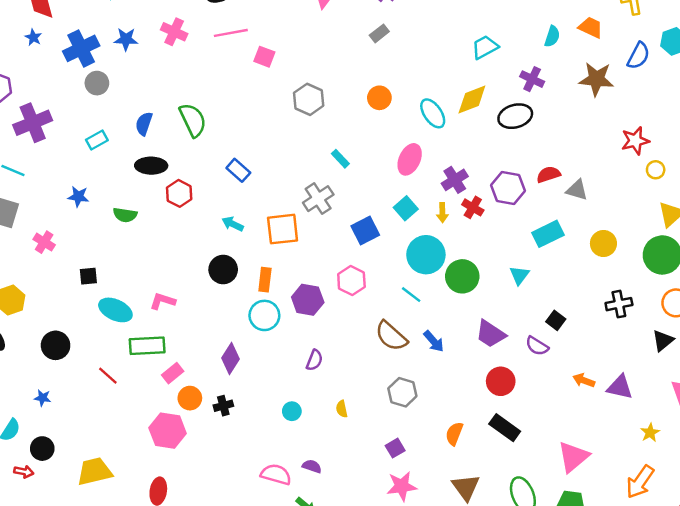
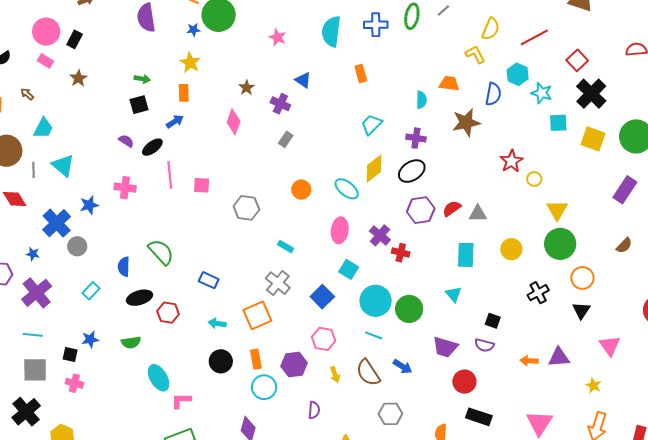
pink line: (231, 33) -> (170, 175), turned -68
blue star: (33, 37) -> (33, 254), moved
purple hexagon: (508, 188) -> (421, 210), moved
yellow arrow: (442, 213) -> (335, 375), moved
cyan rectangle: (548, 234) -> (466, 255), turned -45
black square: (88, 276) -> (70, 355), moved, turned 35
cyan ellipse: (115, 310) -> (159, 378), moved, turned 52
brown semicircle: (391, 336) -> (368, 373), turned 32

